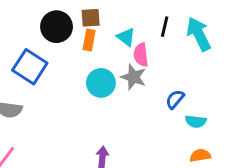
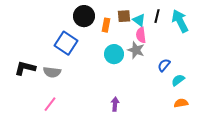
brown square: (91, 18) -> (124, 16), moved
cyan triangle: (126, 37) -> (139, 20), moved
cyan semicircle: (196, 121) -> (178, 80), turned 136

